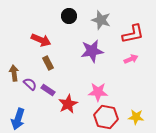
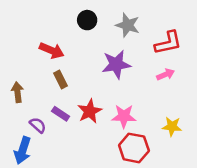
purple semicircle: (30, 84) -> (38, 125), moved
red star: (68, 104) -> (90, 111), moved
yellow star: (136, 117) -> (172, 126), moved

